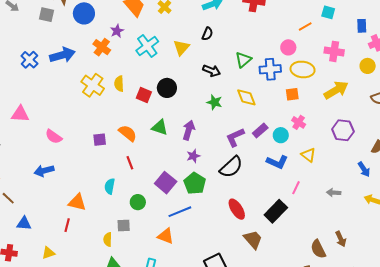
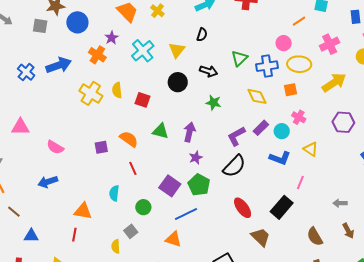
pink cross: (334, 51) -> (330, 44), turned -30
black circle: (167, 88) -> (178, 82), moved
yellow diamond: (246, 97) -> (257, 96), moved
gray arrow: (334, 193) -> (340, 203), moved
gray square: (124, 225) -> (131, 231), turned -32
brown semicircle: (318, 249) -> (315, 237), moved

